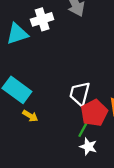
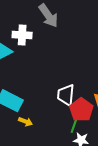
white cross: (42, 19) -> (22, 35), turned 30

